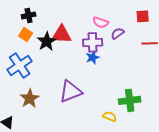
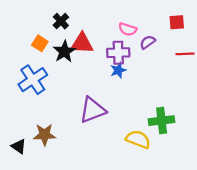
black cross: (29, 15) -> (61, 21), moved, turned -32
brown star: (30, 98) -> (44, 135), moved, turned 30
yellow semicircle: (110, 116) -> (138, 139), size x1.5

